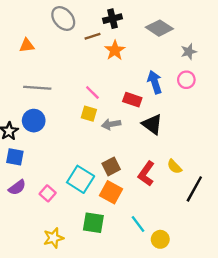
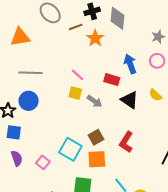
gray diamond: (159, 28) -> (117, 18), moved, turned 65
orange triangle: (27, 45) -> (20, 37), size x1.5
gray arrow: (111, 124) -> (95, 101), turned -133
yellow semicircle: (174, 167) -> (155, 95), moved
purple semicircle: (17, 187) -> (17, 158), turned -70
orange square: (111, 192) -> (97, 159), turned -30

